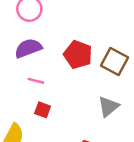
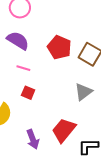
purple semicircle: (28, 48) -> (18, 40), turned 50

